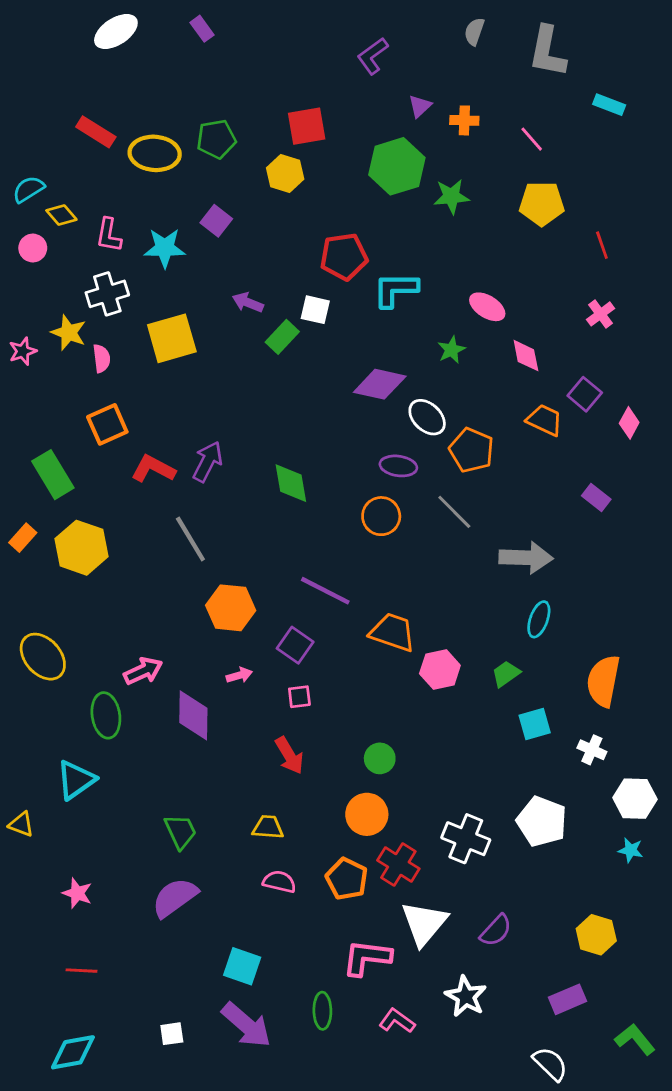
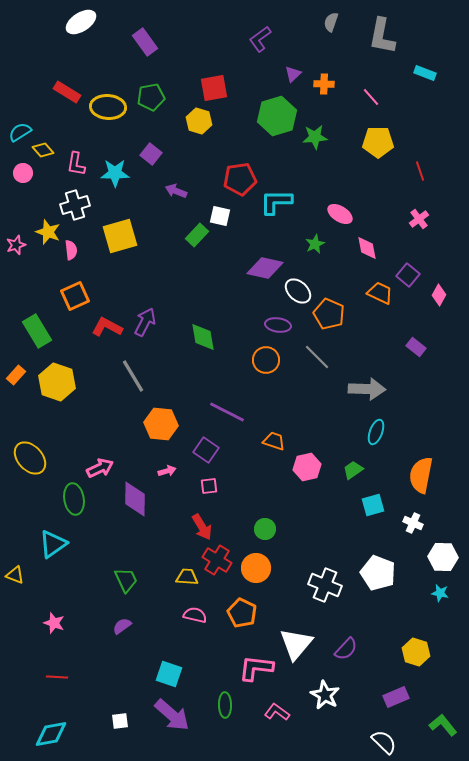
purple rectangle: (202, 29) -> (145, 42), moved, size x1.5
purple arrow: (248, 302) -> (176, 191), moved
orange trapezoid: (393, 632) -> (274, 441), size x0.7
red cross: (398, 864) -> (217, 560), moved
purple semicircle: (175, 897) -> (122, 626), size x0.6

